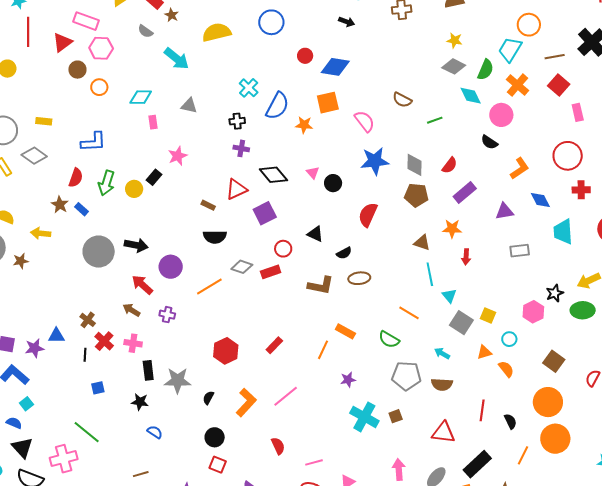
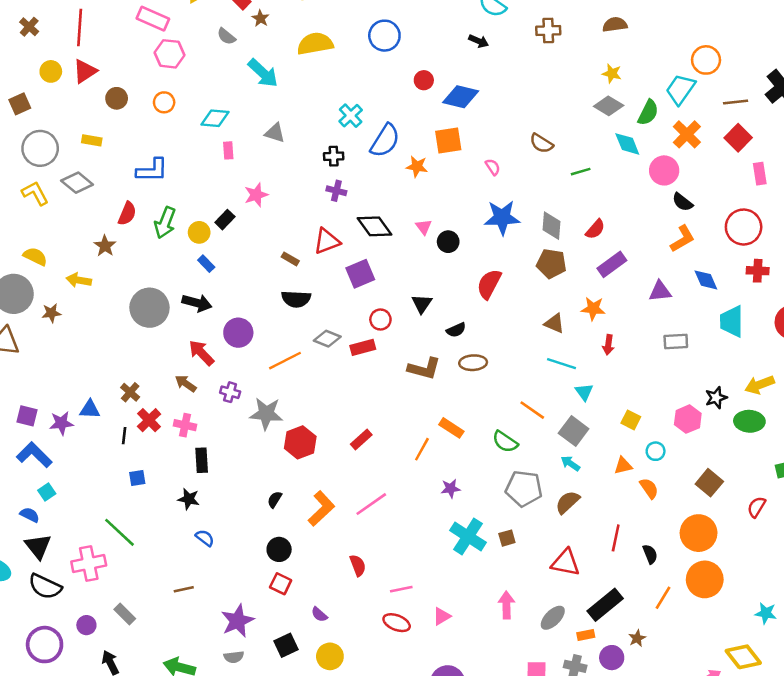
red triangle: (62, 42) -> (85, 71), moved
brown circle: (77, 70) -> (117, 98), moved
pink semicircle: (365, 121) -> (493, 167), size x0.6
black semicircle: (489, 142) -> (682, 202), moved
blue rectangle: (82, 209) -> (206, 264), moved
black triangle: (315, 234) -> (422, 304), turned 36
cyan line: (430, 274) -> (561, 364), turned -65
gray square: (461, 323) -> (574, 431), moved
gray star: (178, 380) -> (266, 414), moved
brown semicircle: (442, 384) -> (568, 502), turned 130

